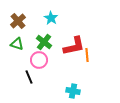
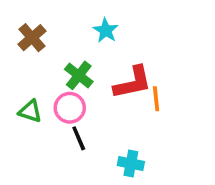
cyan star: (51, 18) -> (106, 30), moved
green triangle: (17, 44) -> (30, 111), moved
black line: (29, 77) -> (79, 138), moved

